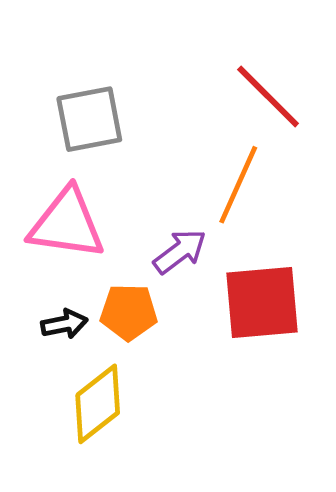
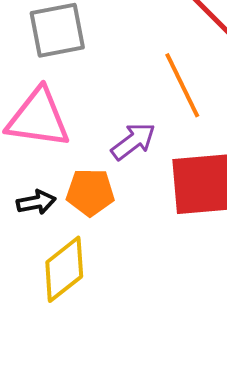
orange line: (238, 185) -> (182, 85), turned -50

